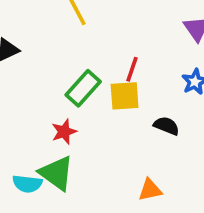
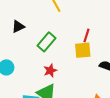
green rectangle: (83, 88) -> (46, 42), moved

